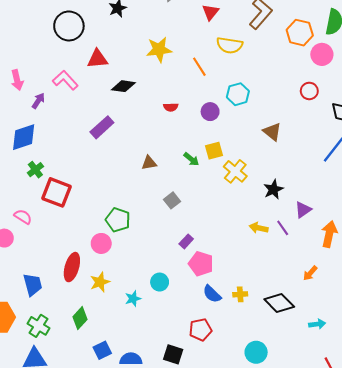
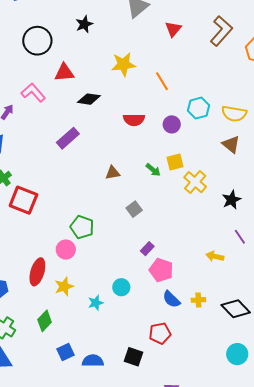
yellow semicircle: (230, 45) -> (234, 114), moved
red semicircle: (171, 107) -> (134, 120), size x1.5
yellow arrow: (259, 228) -> (215, 256), moved
cyan circle: (256, 352) -> (237, 354), moved

